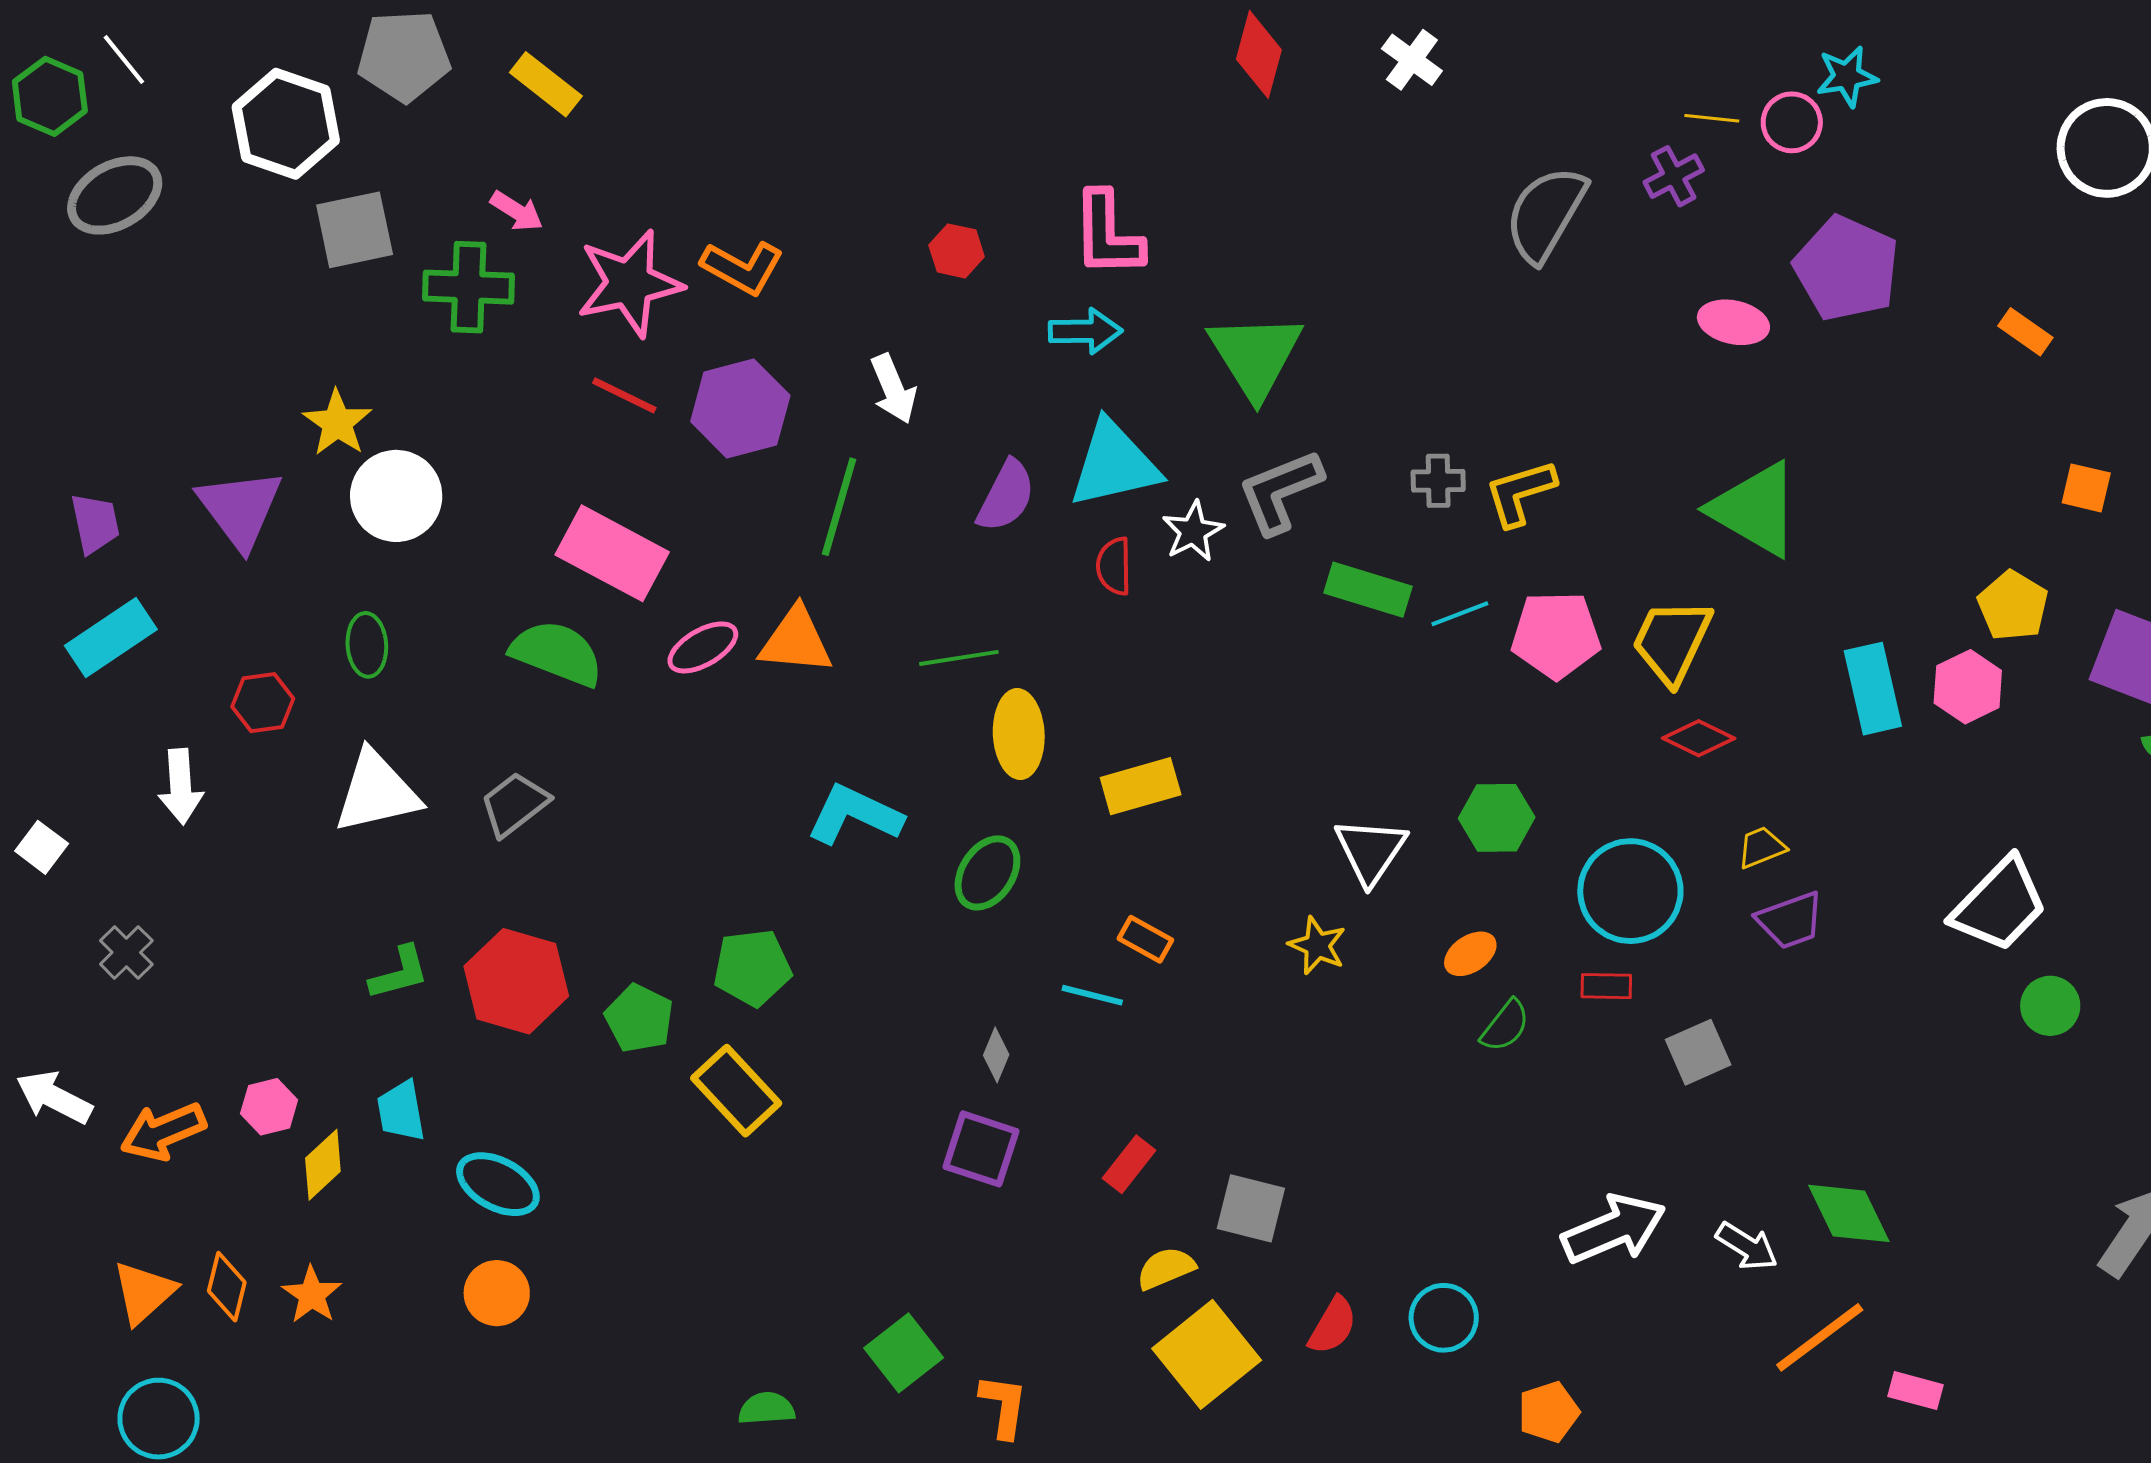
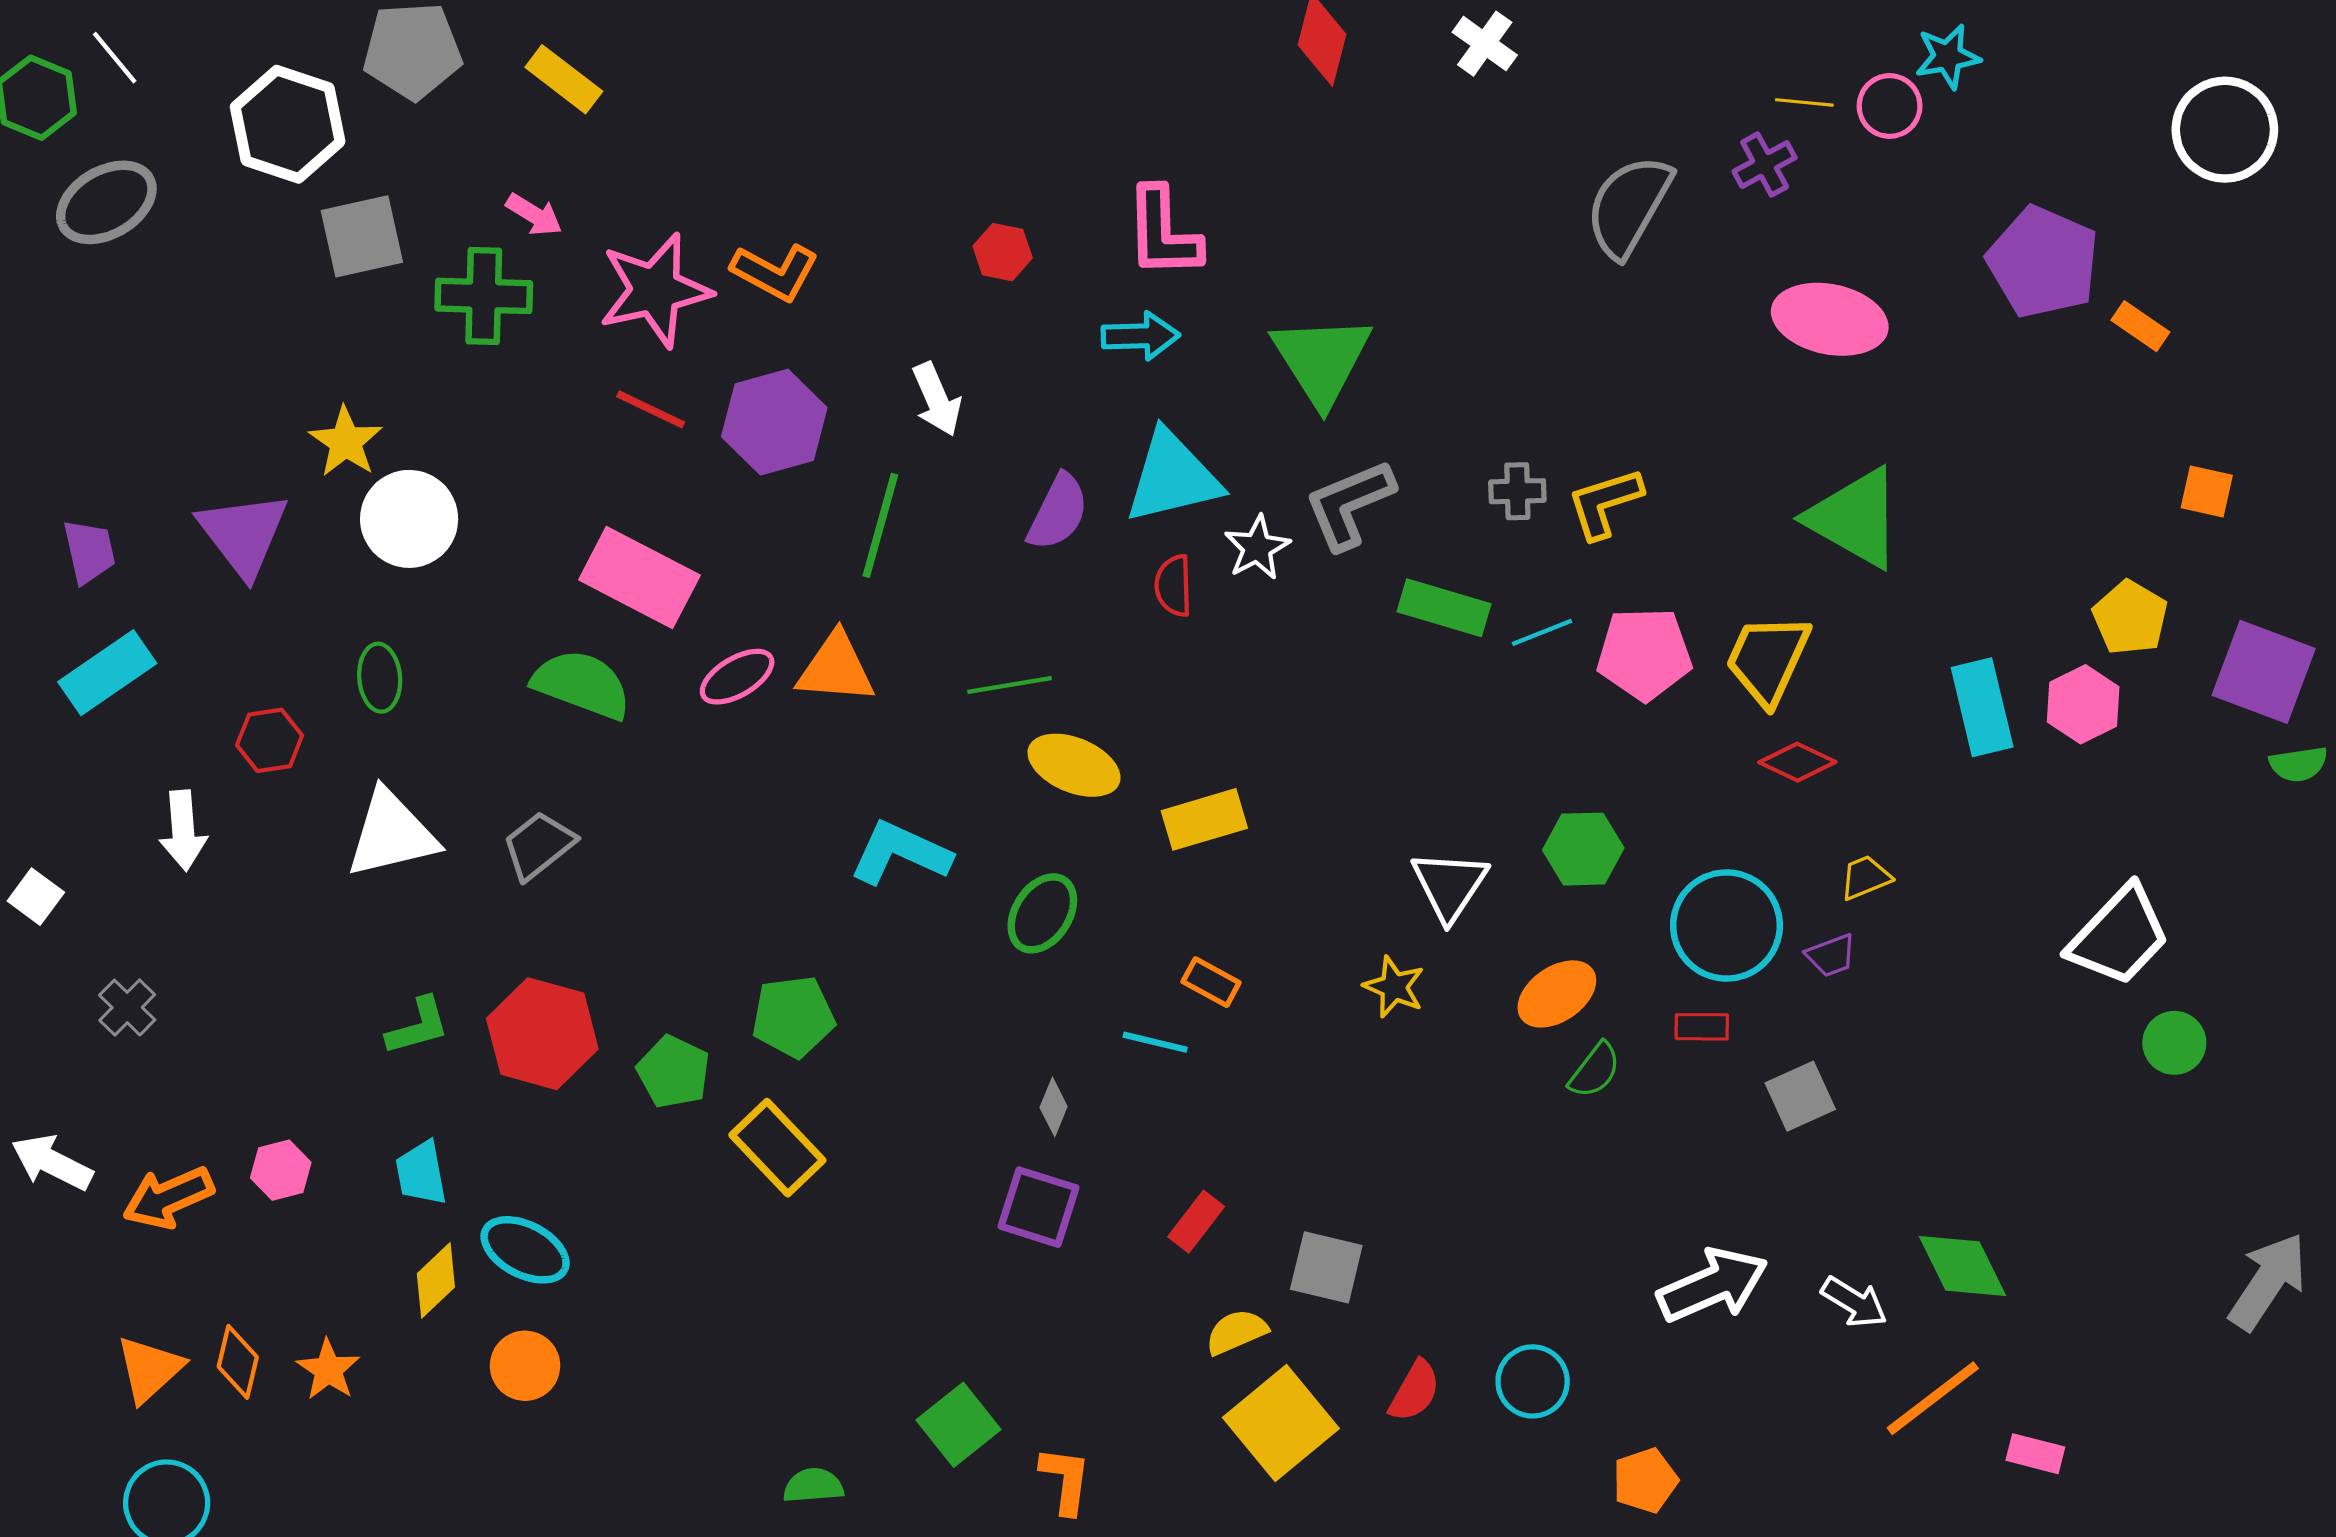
purple pentagon: (1847, 268) -> (2043, 262), moved
pink ellipse: (1733, 322) -> (1830, 319), size x1.5
yellow ellipse: (1019, 734) -> (1074, 765), turned -64
purple trapezoid: (1790, 920) -> (1831, 955), moved, size x0.7
orange ellipse: (1470, 954) -> (1557, 994), size x1.4
yellow diamond: (323, 1165) -> (436, 1280), moved

